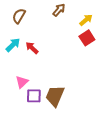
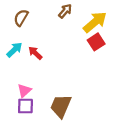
yellow arrow: (86, 20) -> (95, 22), size x1.6
purple square: (34, 96) -> (25, 106), moved

